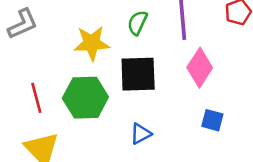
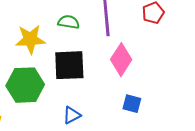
green semicircle: (137, 23) -> (69, 22), turned 75

